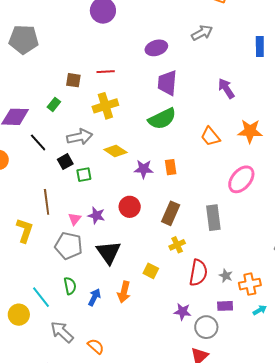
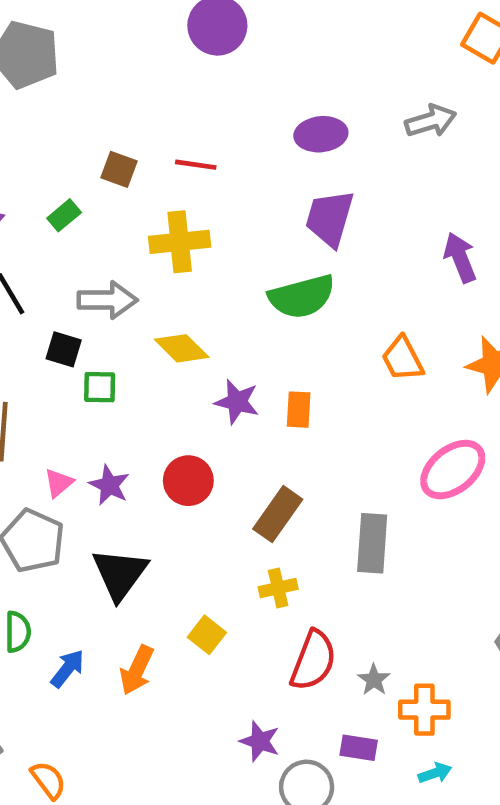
black square: (65, 162) -> (64, 349), turned 35

